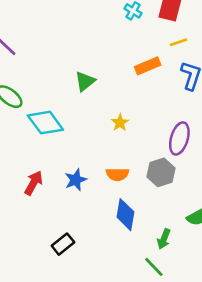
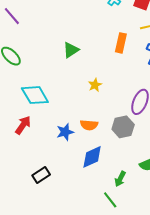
orange rectangle: (148, 66) -> (121, 43), turned -60
cyan diamond: (45, 123) -> (35, 95), moved
blue star: (76, 180) -> (65, 132), moved
blue diamond: (125, 215) -> (92, 157), turned 50

